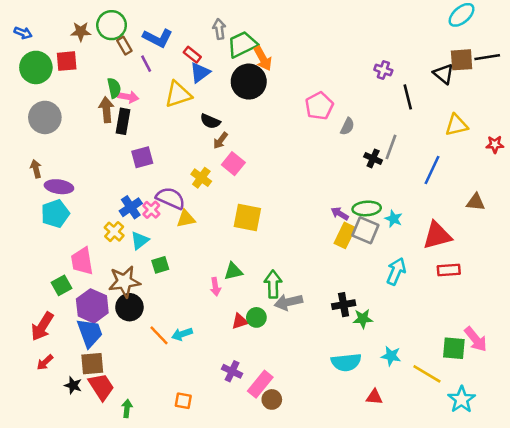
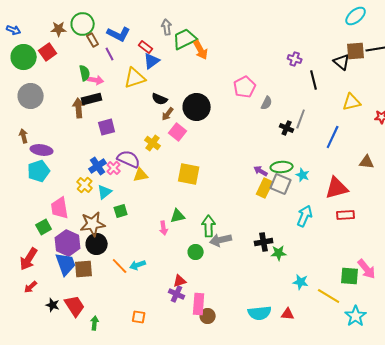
red square: (67, 61) -> (48, 52), turned -30
black circle: (249, 82) -> (197, 107), moved
brown arrow: (106, 110) -> (79, 108), moved
black rectangle: (123, 121) -> (92, 99), turned 66
red triangle: (240, 321) -> (180, 281), moved
cyan semicircle: (346, 362) -> (260, 313), moved
brown square: (92, 364) -> (84, 269), moved
pink rectangle: (260, 384) -> (199, 304), turned -35

